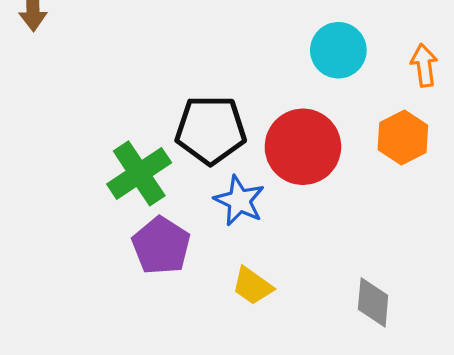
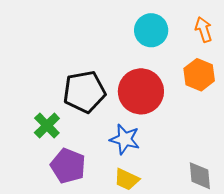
green cross: (139, 173) -> (47, 125), size x0.7
blue star: (239, 201) -> (125, 139), moved

